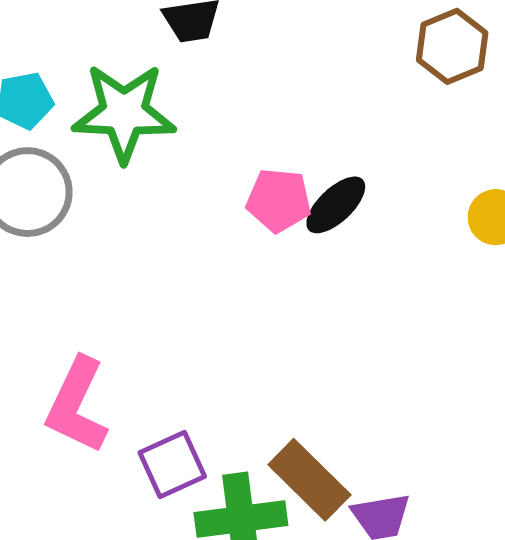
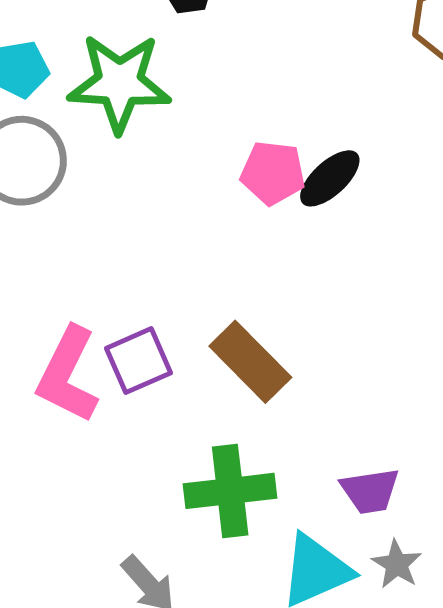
purple square: (172, 464) -> (138, 361), moved
brown rectangle: (309, 480) -> (250, 362), moved

